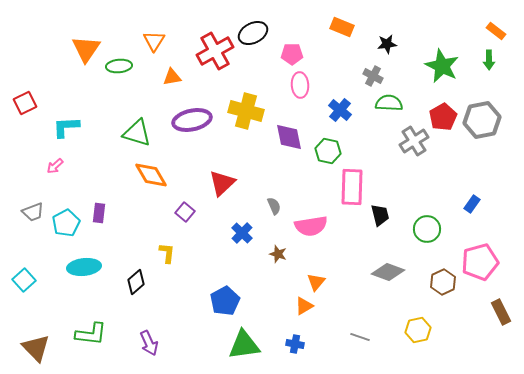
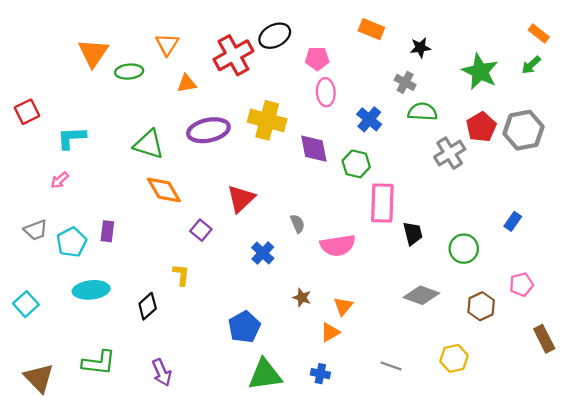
green arrow: (489, 60) -> (531, 65), turned 48
brown star: (278, 254) -> (302, 298), moved
pink pentagon: (480, 262) -> (521, 284), size x0.6

